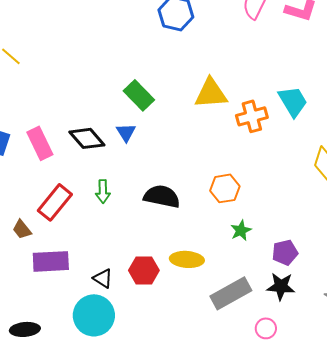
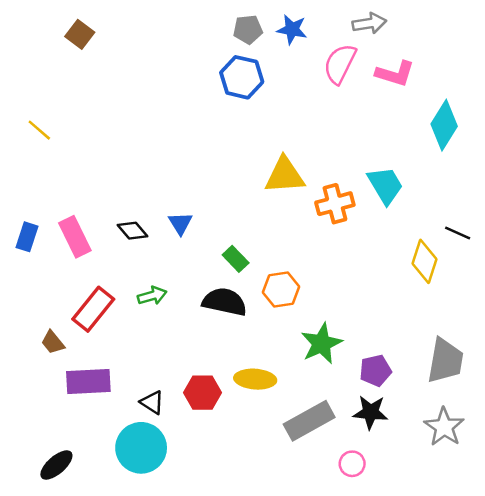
green rectangle: (139, 95) -> (236, 259), moved, size x0.7
black diamond: (87, 138) -> (133, 231), size x0.7
orange hexagon: (225, 188) -> (281, 290), moved
green arrow: (103, 191) -> (152, 296), turned -105
green star: (241, 230) -> (321, 344), size x1.6
black ellipse: (25, 329) -> (56, 465), turned -36

